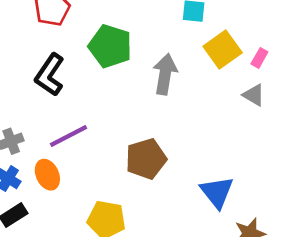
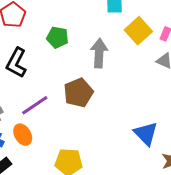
green pentagon: (110, 46) -> (58, 37), size x0.7
brown pentagon: (146, 159) -> (78, 93), moved

